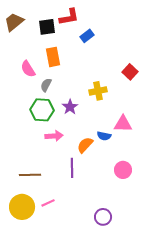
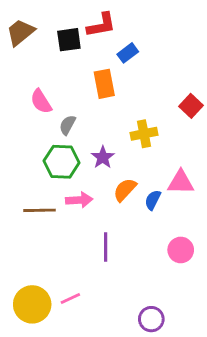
orange rectangle: (53, 57) -> (104, 84), moved
blue semicircle: (104, 136) -> (153, 200), turned 104
orange semicircle: (85, 145) -> (125, 190), moved
brown line: (30, 175) -> (40, 210), moved

